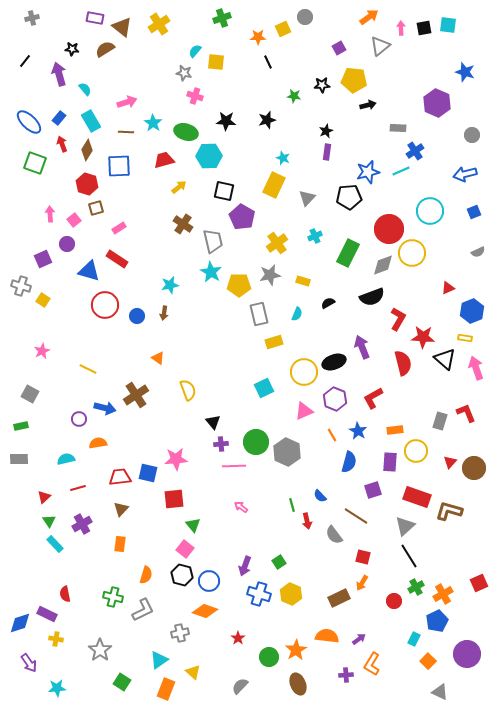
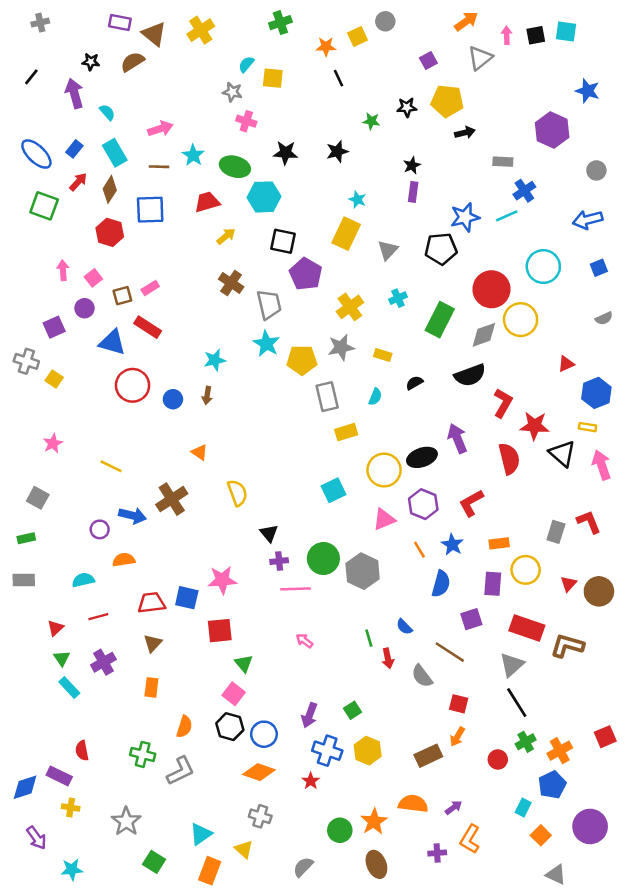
red arrow: (62, 144) -> (78, 182), turned 63
brown square: (96, 208) -> (122, 296), moved
gray cross: (180, 633) -> (260, 816), moved, turned 30
red star: (238, 638) -> (311, 781), moved

